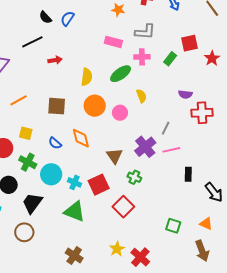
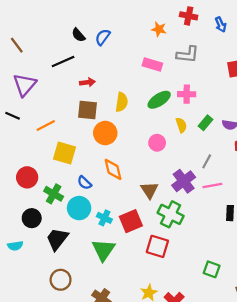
pink cross: (142, 57) -> (187, 94), moved
green rectangle: (170, 59) -> (206, 123), moved
brown square: (57, 106) -> (88, 110), moved
orange circle: (95, 106) -> (105, 133), moved
yellow square: (26, 133) -> (65, 153), moved, size x1.5
blue semicircle: (55, 143) -> (84, 183), moved
green cross: (134, 177) -> (171, 214), size x1.6
red square: (123, 207) -> (157, 246), turned -30
green triangle: (75, 211) -> (103, 250), turned 40
brown circle: (24, 232) -> (61, 280), moved

